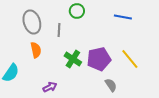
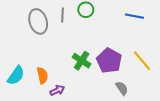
gray line: (59, 30) -> (63, 15), moved
orange semicircle: (36, 50) -> (42, 75), moved
purple pentagon: (99, 59) -> (109, 61), turned -30

